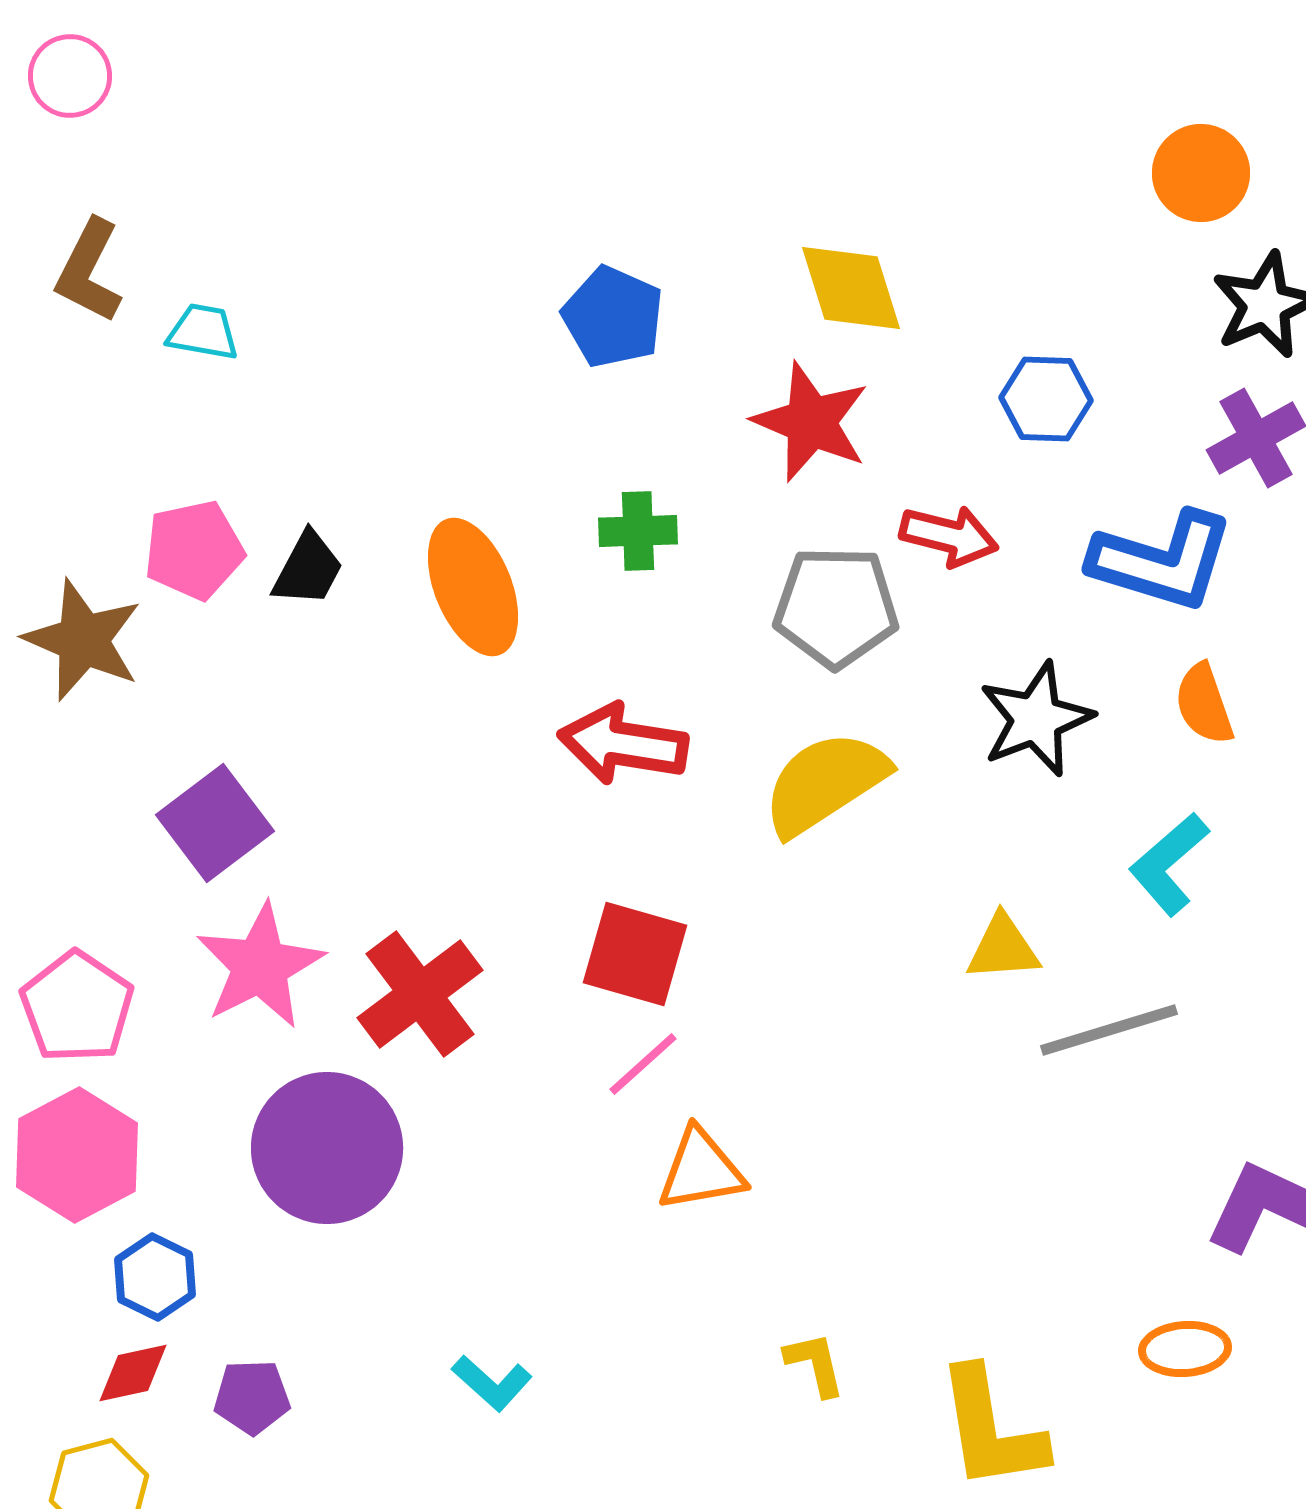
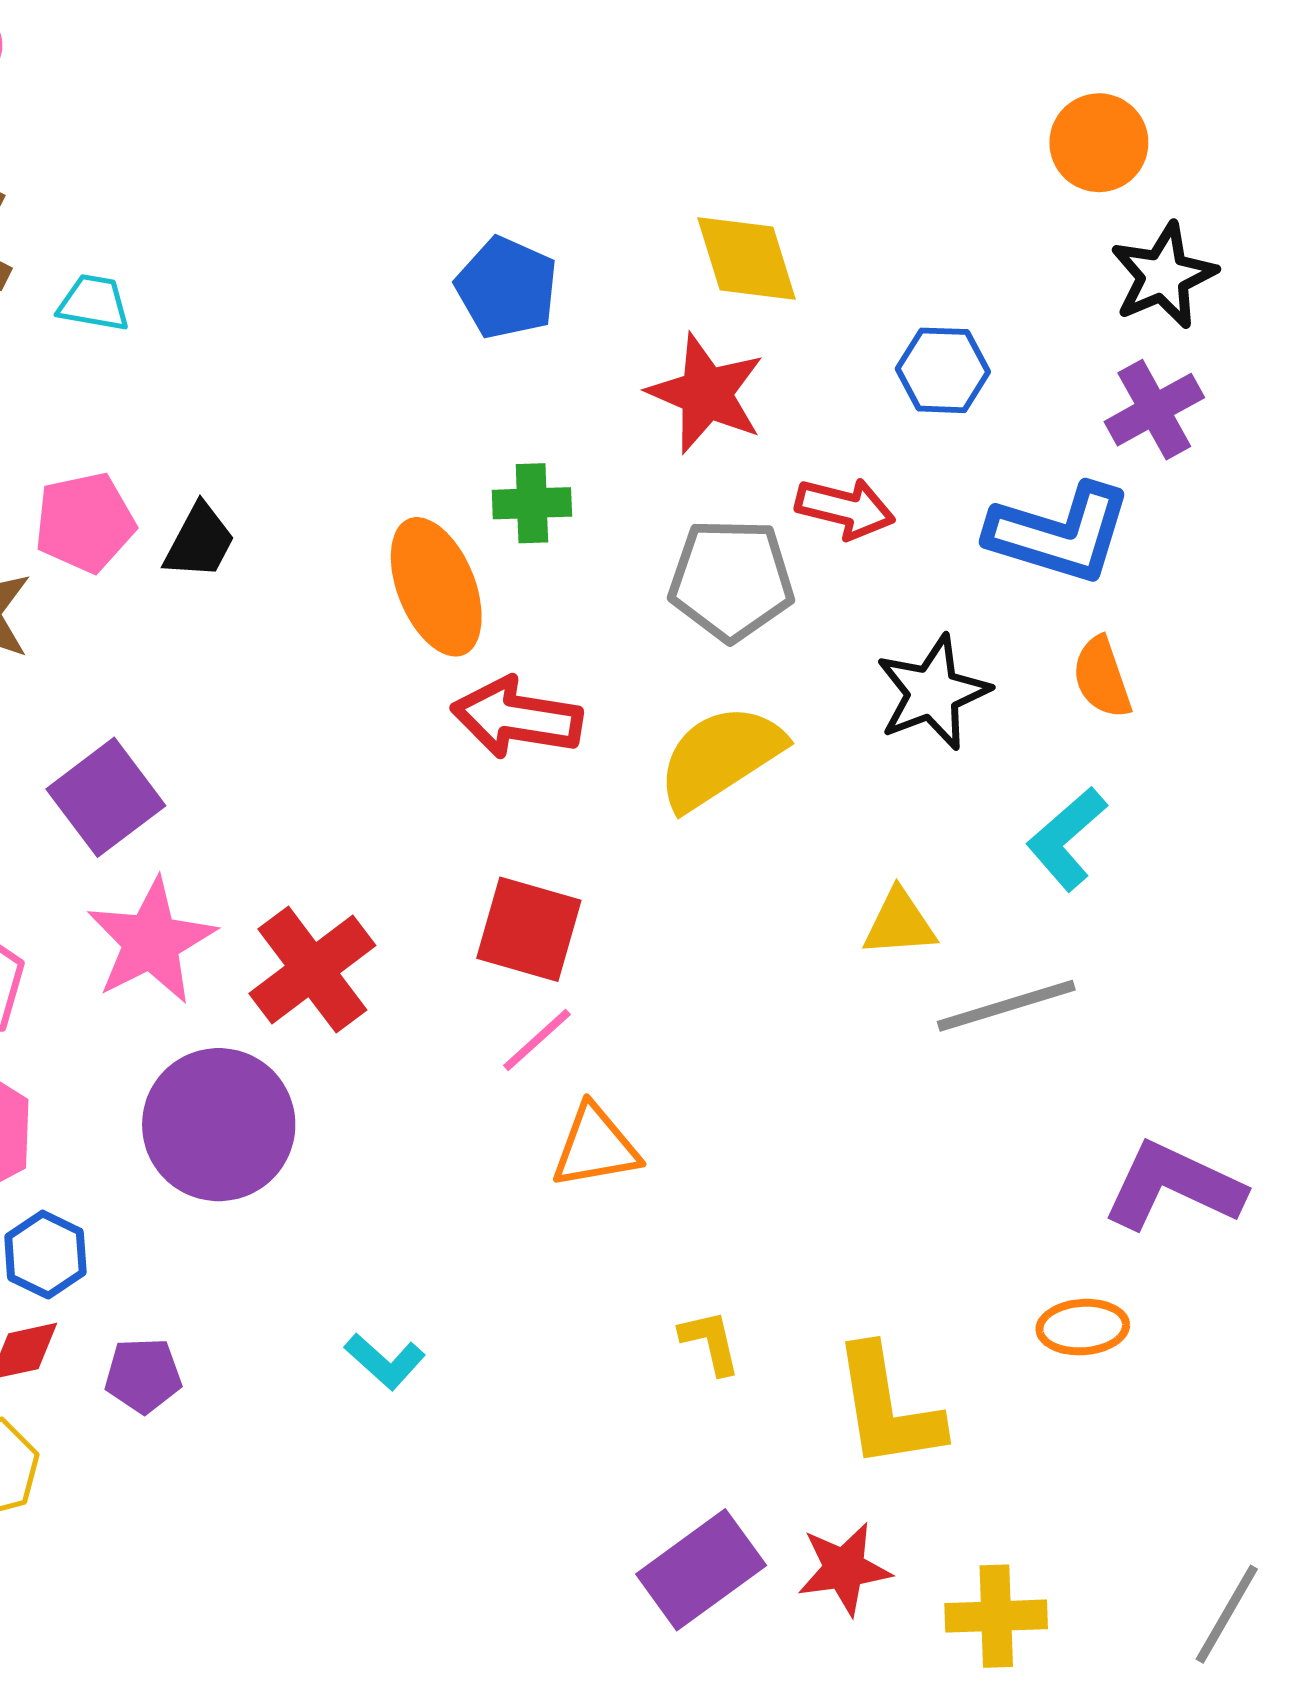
orange ellipse: (473, 587) -> (436, 587), moved

